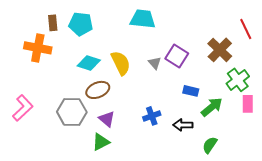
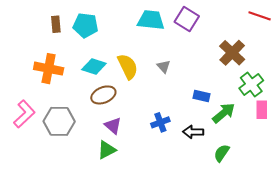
red line: (246, 29) -> (260, 16), moved, turned -45
orange cross: (38, 48) -> (49, 69), moved
purple square: (177, 56) -> (187, 19), moved
gray hexagon: (72, 112) -> (59, 121), moved

